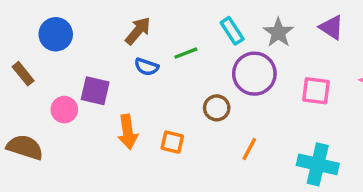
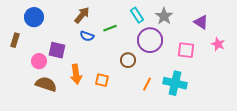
purple triangle: (331, 27) -> (201, 22), moved
brown rectangle: (23, 74) -> (15, 40), turned 56
brown semicircle: (25, 147) -> (46, 84), moved
cyan cross: (318, 164) -> (175, 83), moved

